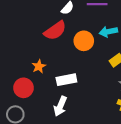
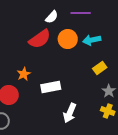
orange circle: (84, 41) -> (68, 39), moved
white arrow: (60, 106) -> (70, 113), moved

